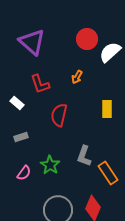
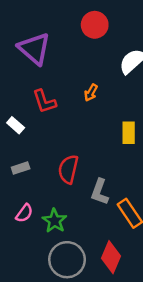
red circle: (87, 39) -> (95, 25), moved
red semicircle: (59, 115) -> (68, 169), moved
green star: (50, 165) -> (54, 221), moved

